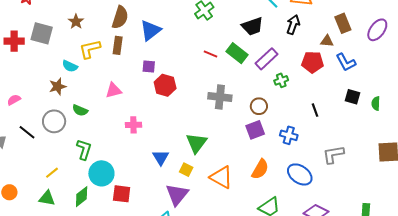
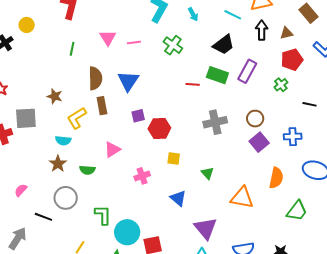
brown triangle: (327, 41) -> (286, 33), moved
green cross: (281, 80) -> (281, 85), moved
green semicircle: (80, 110) -> (87, 170), moved
black line: (315, 110) -> (310, 104), turned -40
green triangle: (196, 143) -> (207, 173), size x0.6
yellow square: (186, 170) -> (174, 159), moved

